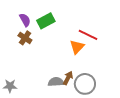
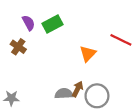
red line: (88, 35) -> (121, 40), moved
brown cross: (25, 38) -> (18, 47), moved

